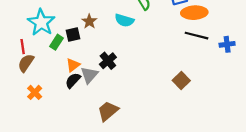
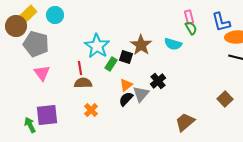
brown star: (89, 21) -> (141, 45), size x1.5
black square: (73, 34) -> (126, 57), turned 32
brown semicircle: (26, 63) -> (83, 83), turned 54
brown trapezoid: (108, 111) -> (185, 122), moved

